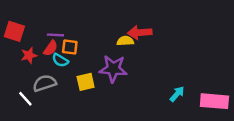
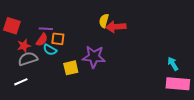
yellow semicircle: (125, 41) -> (104, 21), moved, turned -72
gray semicircle: (45, 83) -> (28, 59), moved
cyan arrow: (177, 94) -> (173, 64), moved, turned -72
white line: (25, 99) -> (21, 82), turned -72

